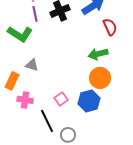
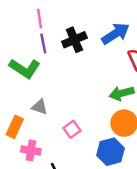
pink square: (61, 99) -> (72, 129), moved

